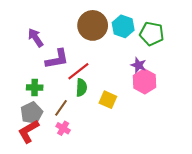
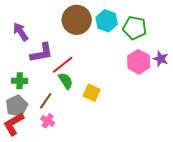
purple star: (138, 65) -> (161, 59), moved
pink hexagon: (145, 81) -> (139, 62), moved
green semicircle: (81, 88) -> (66, 81), turned -36

